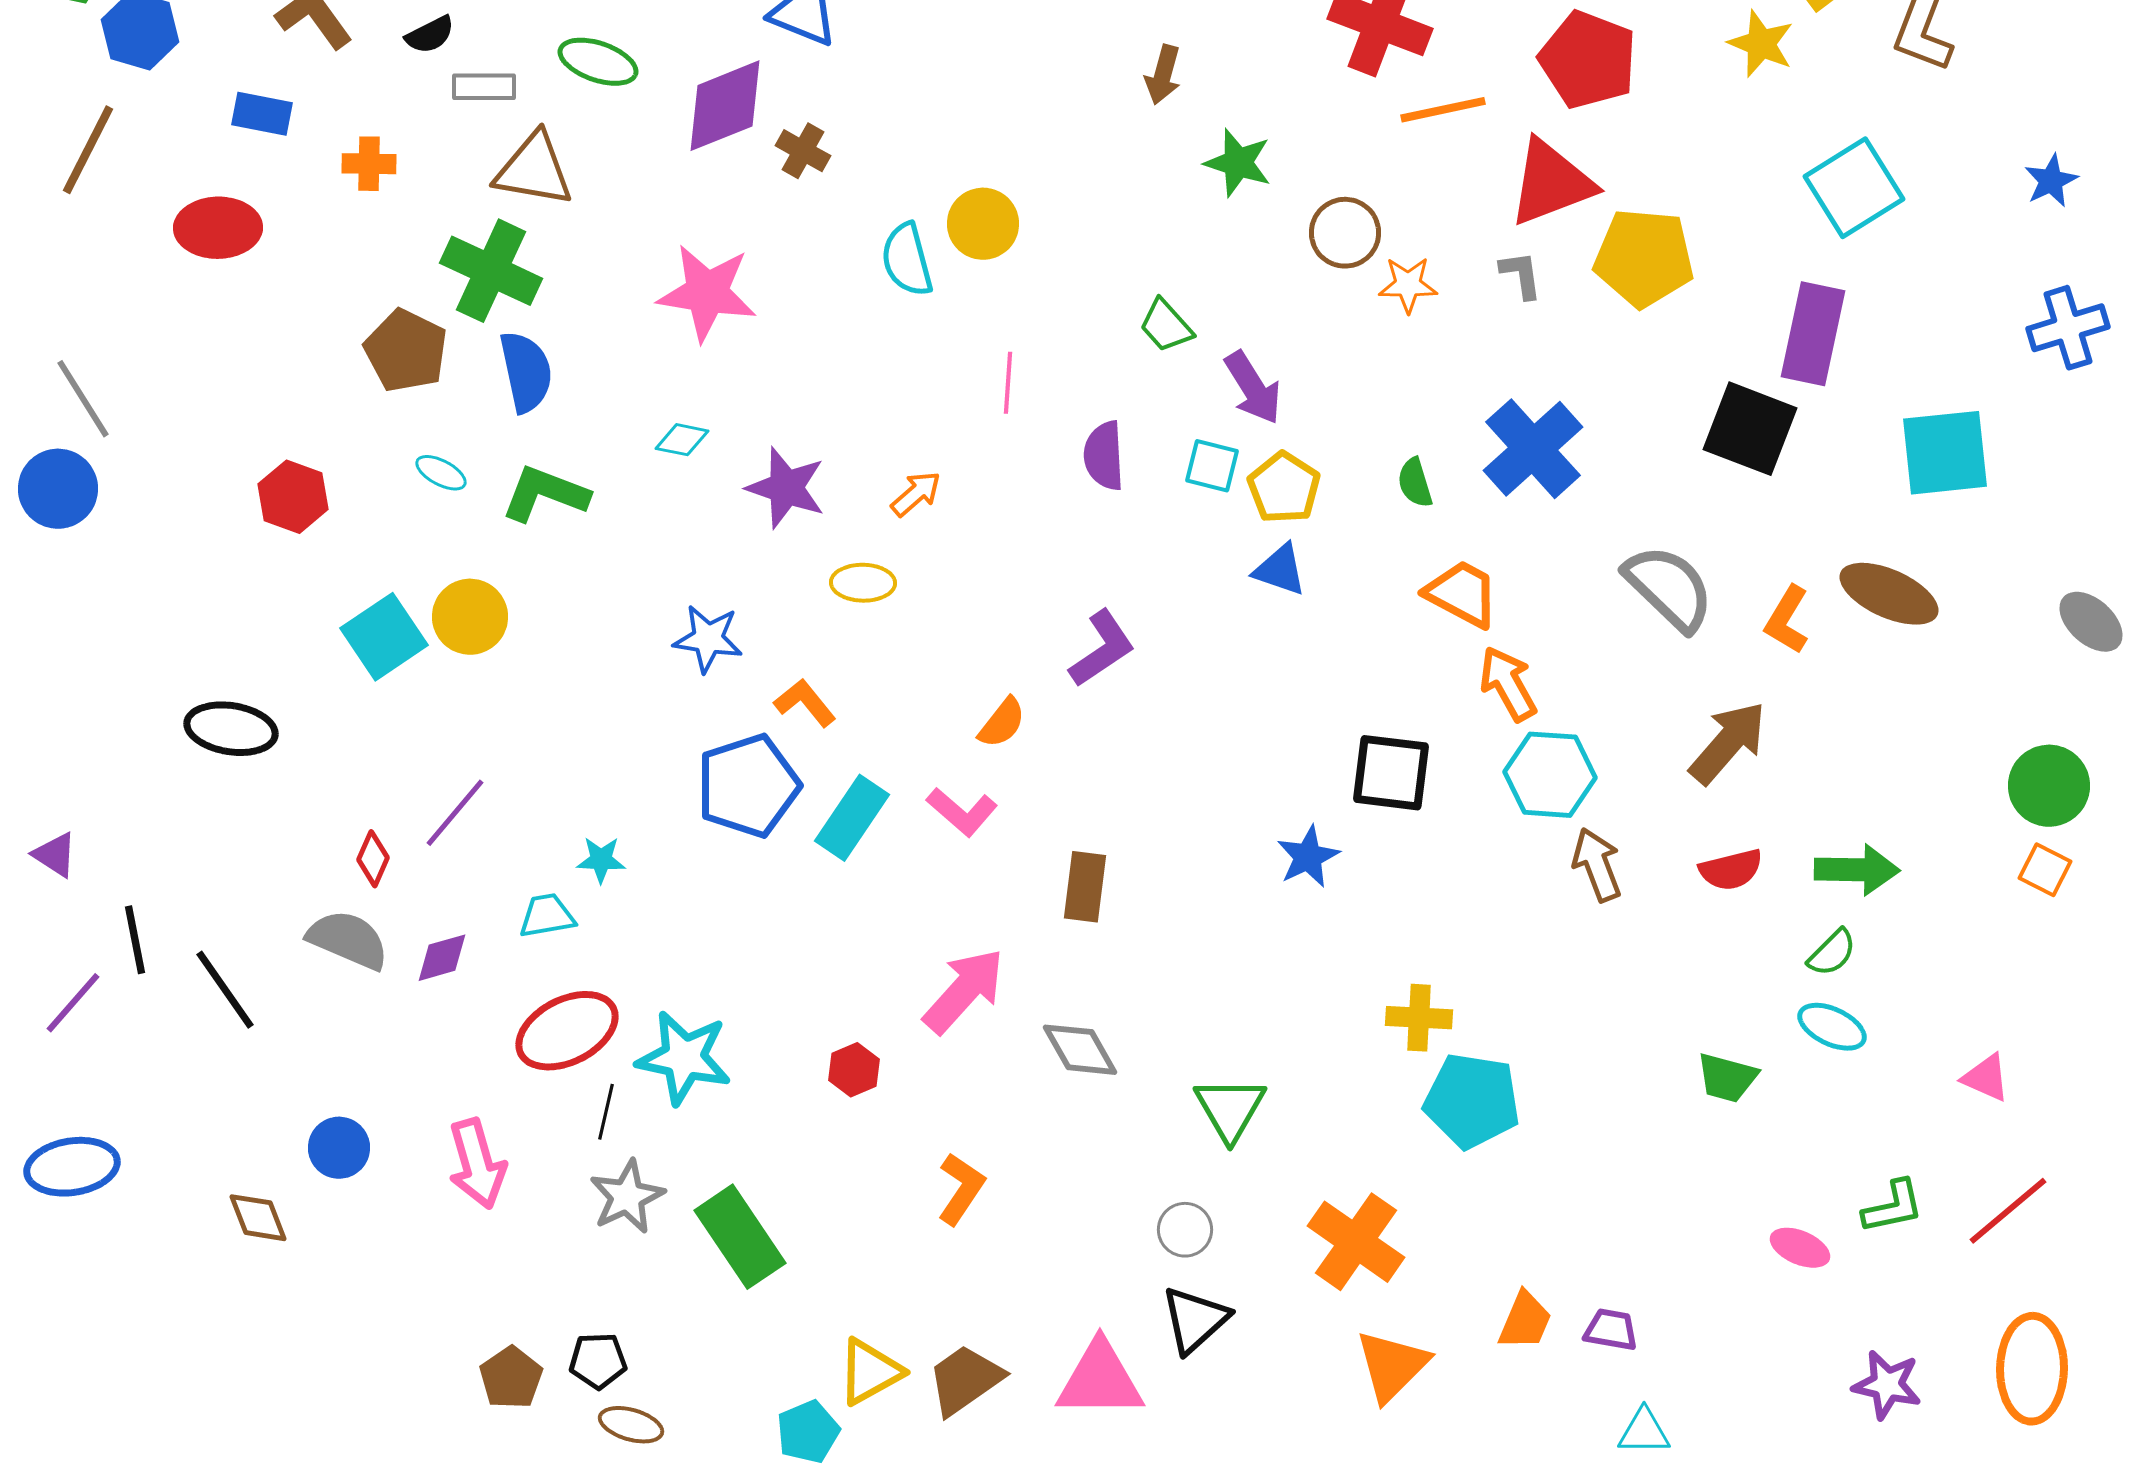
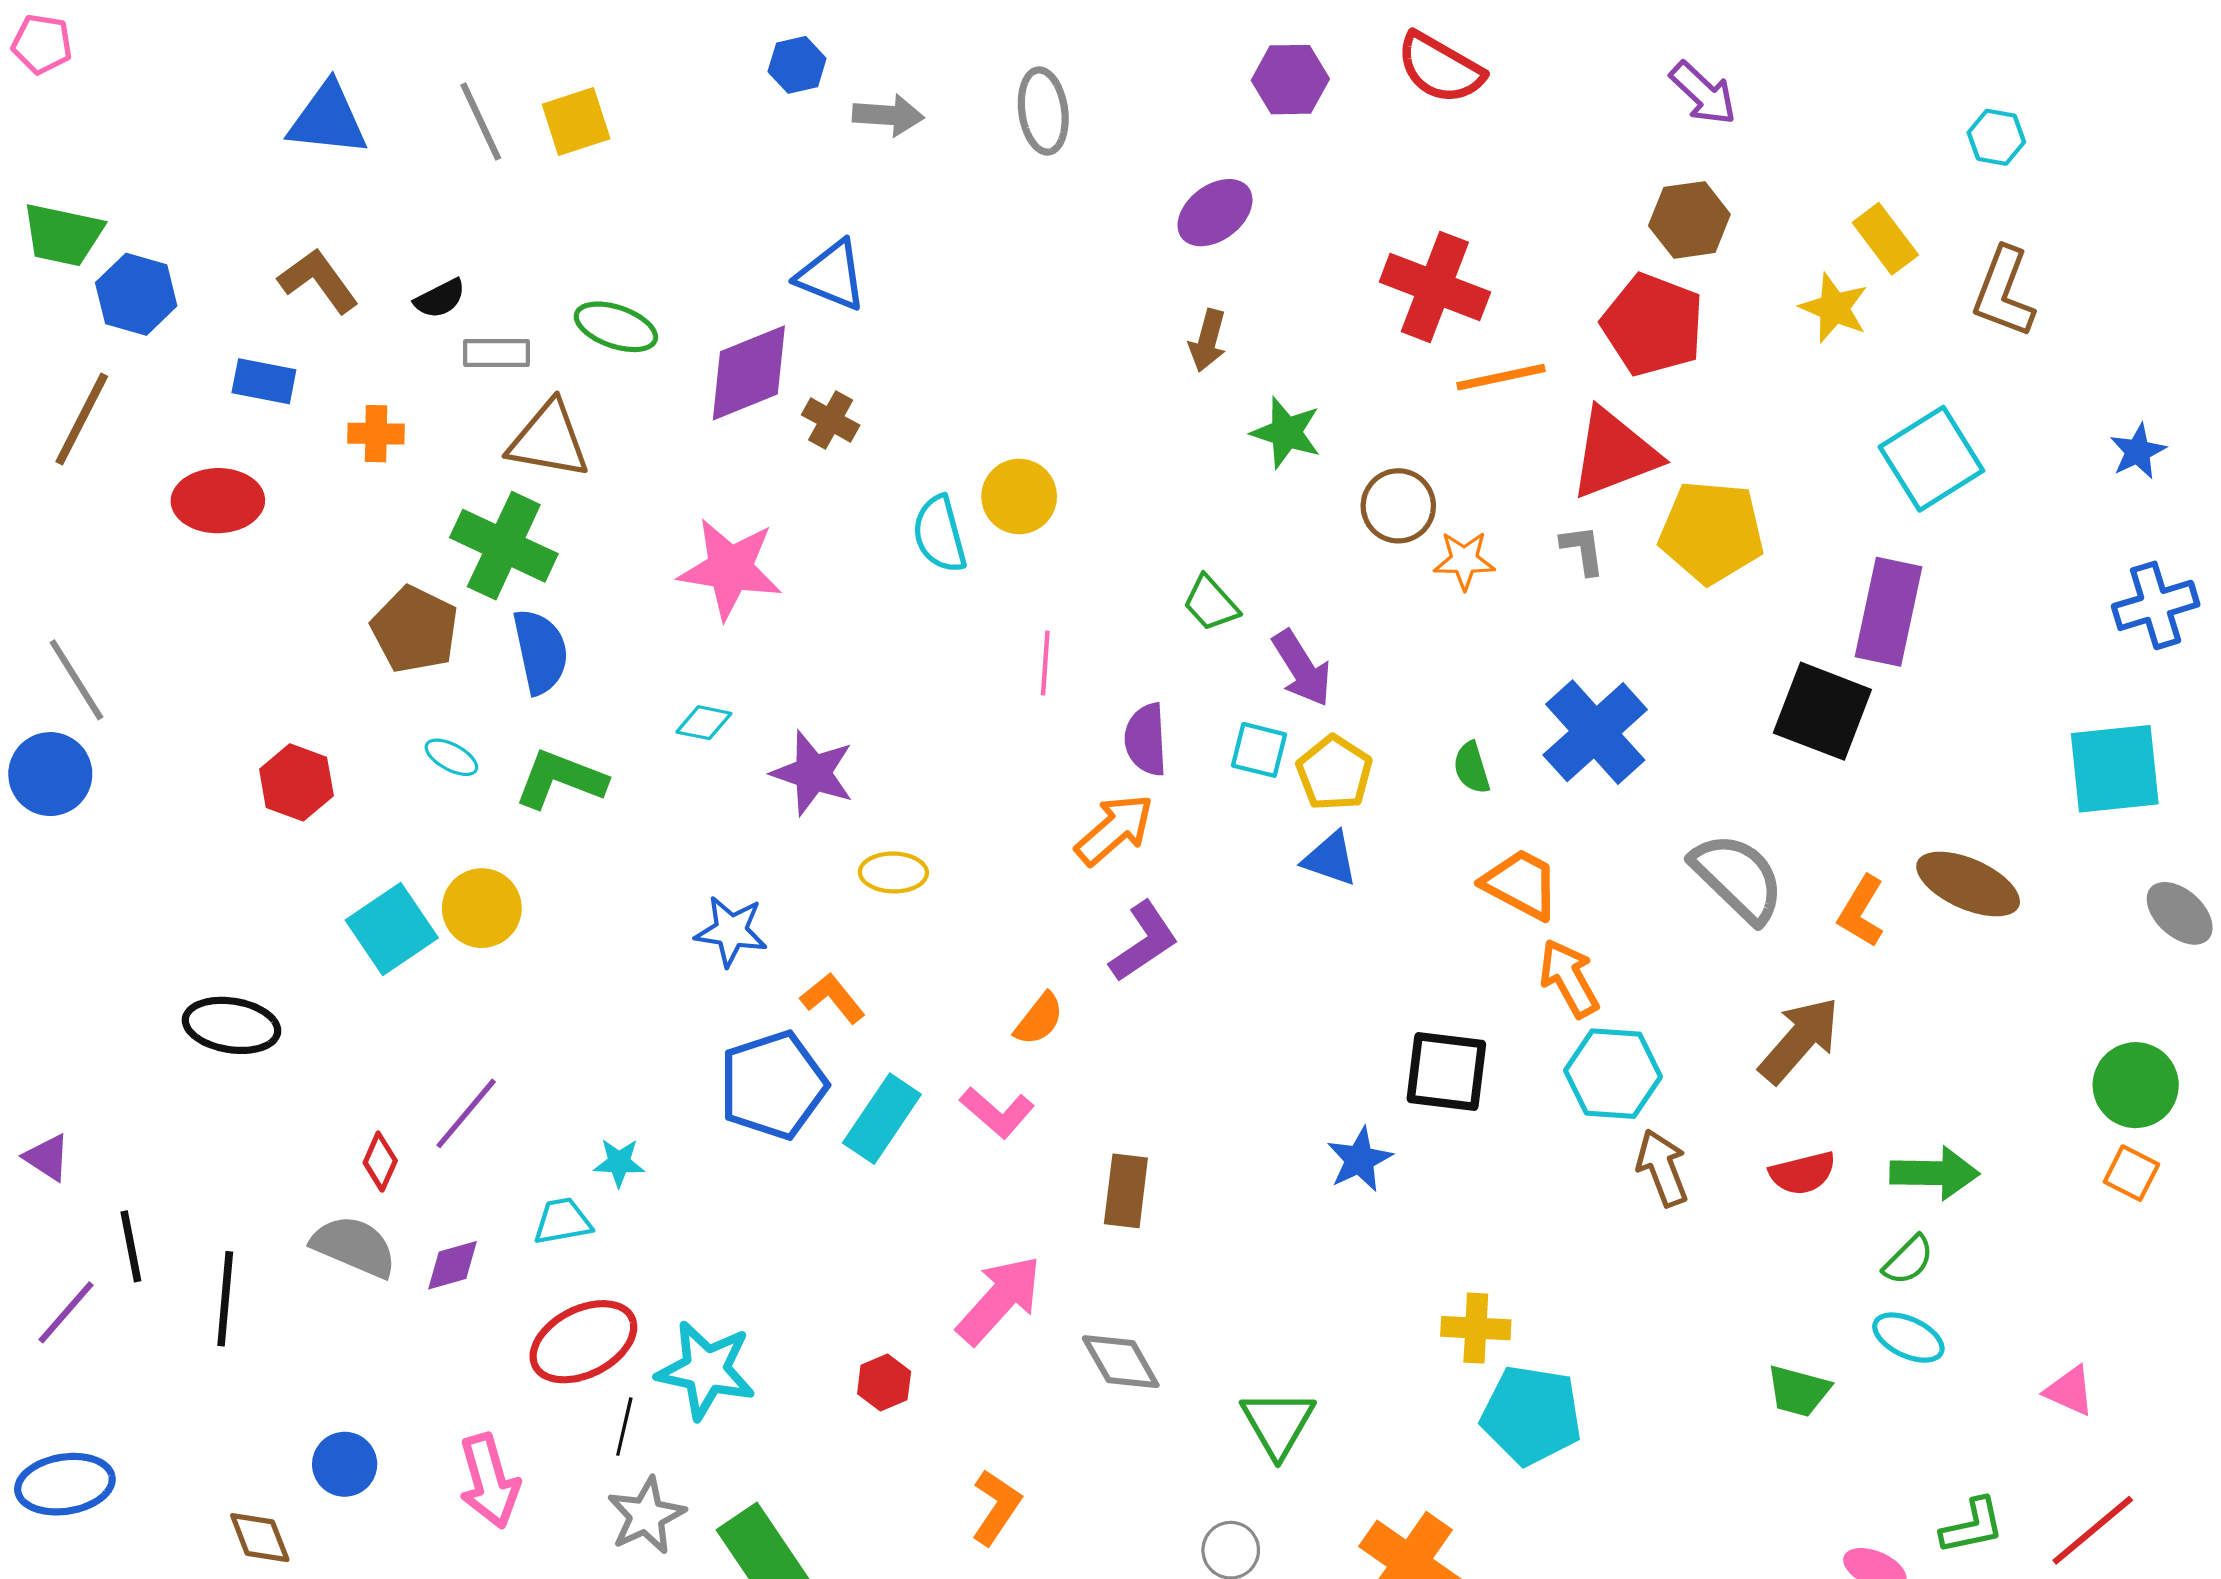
cyan square: (1945, 453) -> (2115, 769), moved
orange arrow: (916, 494) -> (1114, 830), moved, size x1.5
black line: (225, 990) -> (225, 1299), turned 40

